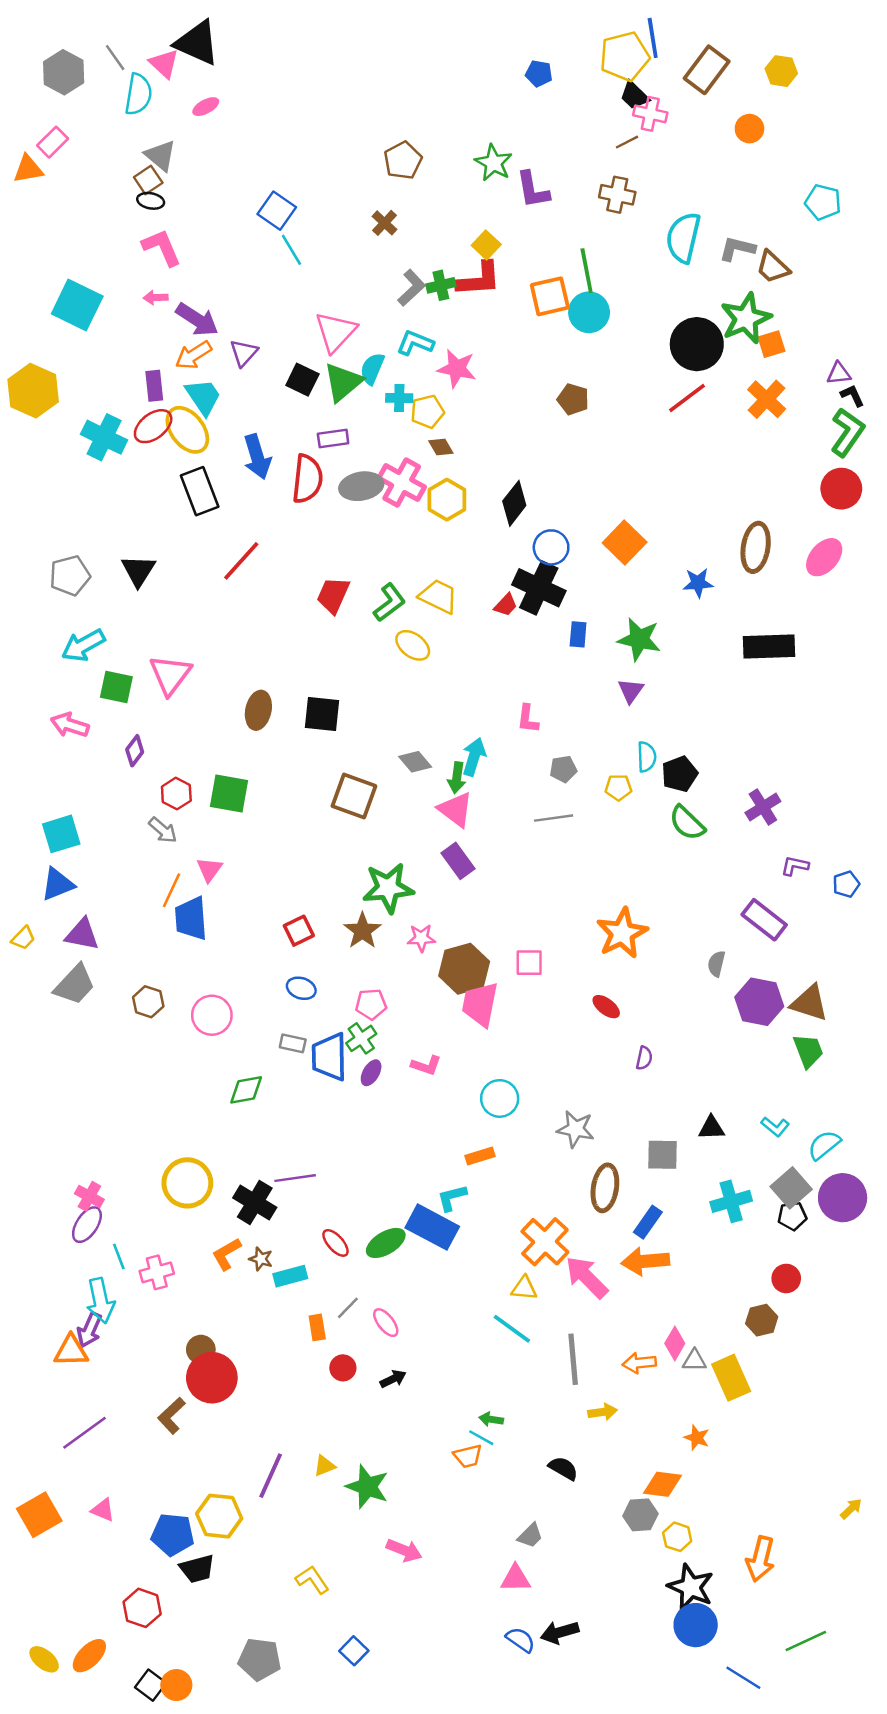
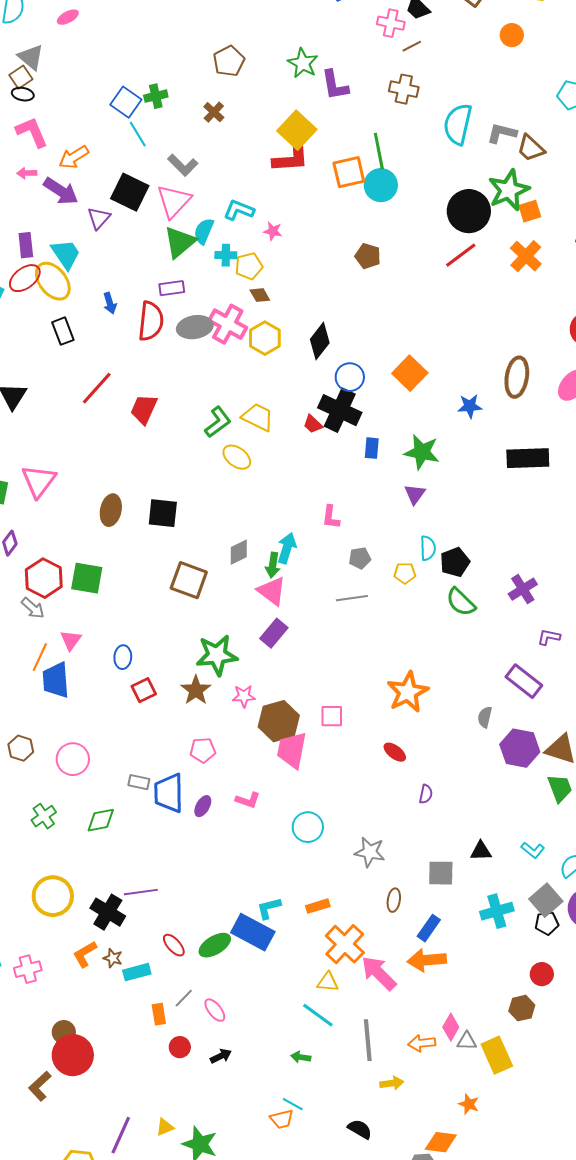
pink cross: (650, 114) -> (391, 23), moved
yellow square: (486, 245) -> (297, 130), size x1.6
green cross: (441, 285) -> (156, 96), moved
gray L-shape: (411, 288) -> (183, 165), moved, turned 88
orange arrow: (193, 355) -> (74, 157), moved
pink star: (457, 369) -> (273, 231), size x0.6
black square: (302, 380) -> (130, 192), moved, size x1.4
blue arrow: (257, 457) -> (110, 303), size x0.6
black rectangle: (200, 491) -> (63, 331), size x0.7
red trapezoid: (333, 595) -> (144, 409), moved
red trapezoid: (506, 605) -> (313, 424), turned 90
gray diamond: (415, 762) -> (239, 552), turned -76
red hexagon: (176, 794) -> (44, 578), size x1.5
purple rectangle: (458, 861) -> (274, 633), turned 76
blue ellipse: (301, 988) -> (123, 657), moved, turned 75
green cross: (361, 1038) -> (44, 816), moved
orange rectangle: (480, 1156) -> (318, 906), moved
brown ellipse: (605, 1188) -> (394, 900), size x0.6
green arrow: (491, 1419) -> (301, 1057), moved

